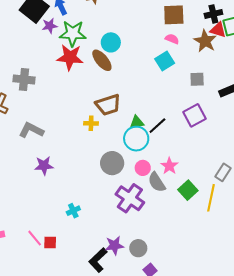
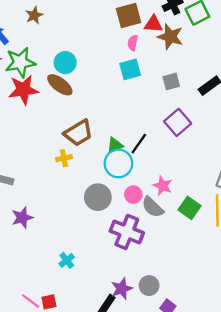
red triangle: (218, 30) -> (153, 24), moved
pink semicircle: (172, 39) -> (133, 43), turned -88
cyan square: (165, 61) -> (130, 69), turned 30

